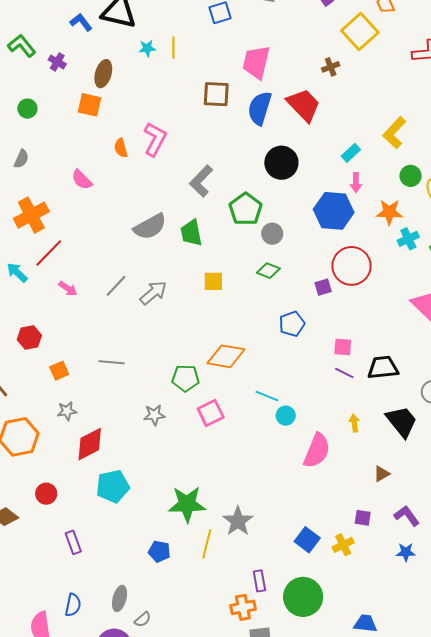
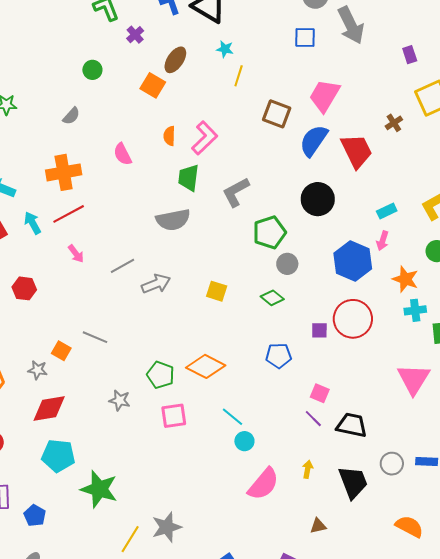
yellow line: (173, 48) -> (239, 76), moved
brown cross: (331, 67) -> (394, 123), turned -30
green trapezoid: (191, 233) -> (188, 178), moved
orange square: (59, 371) -> (61, 351), moved, turned 36
green star: (187, 504) -> (99, 489), moved
blue pentagon: (159, 551) -> (35, 516), moved

